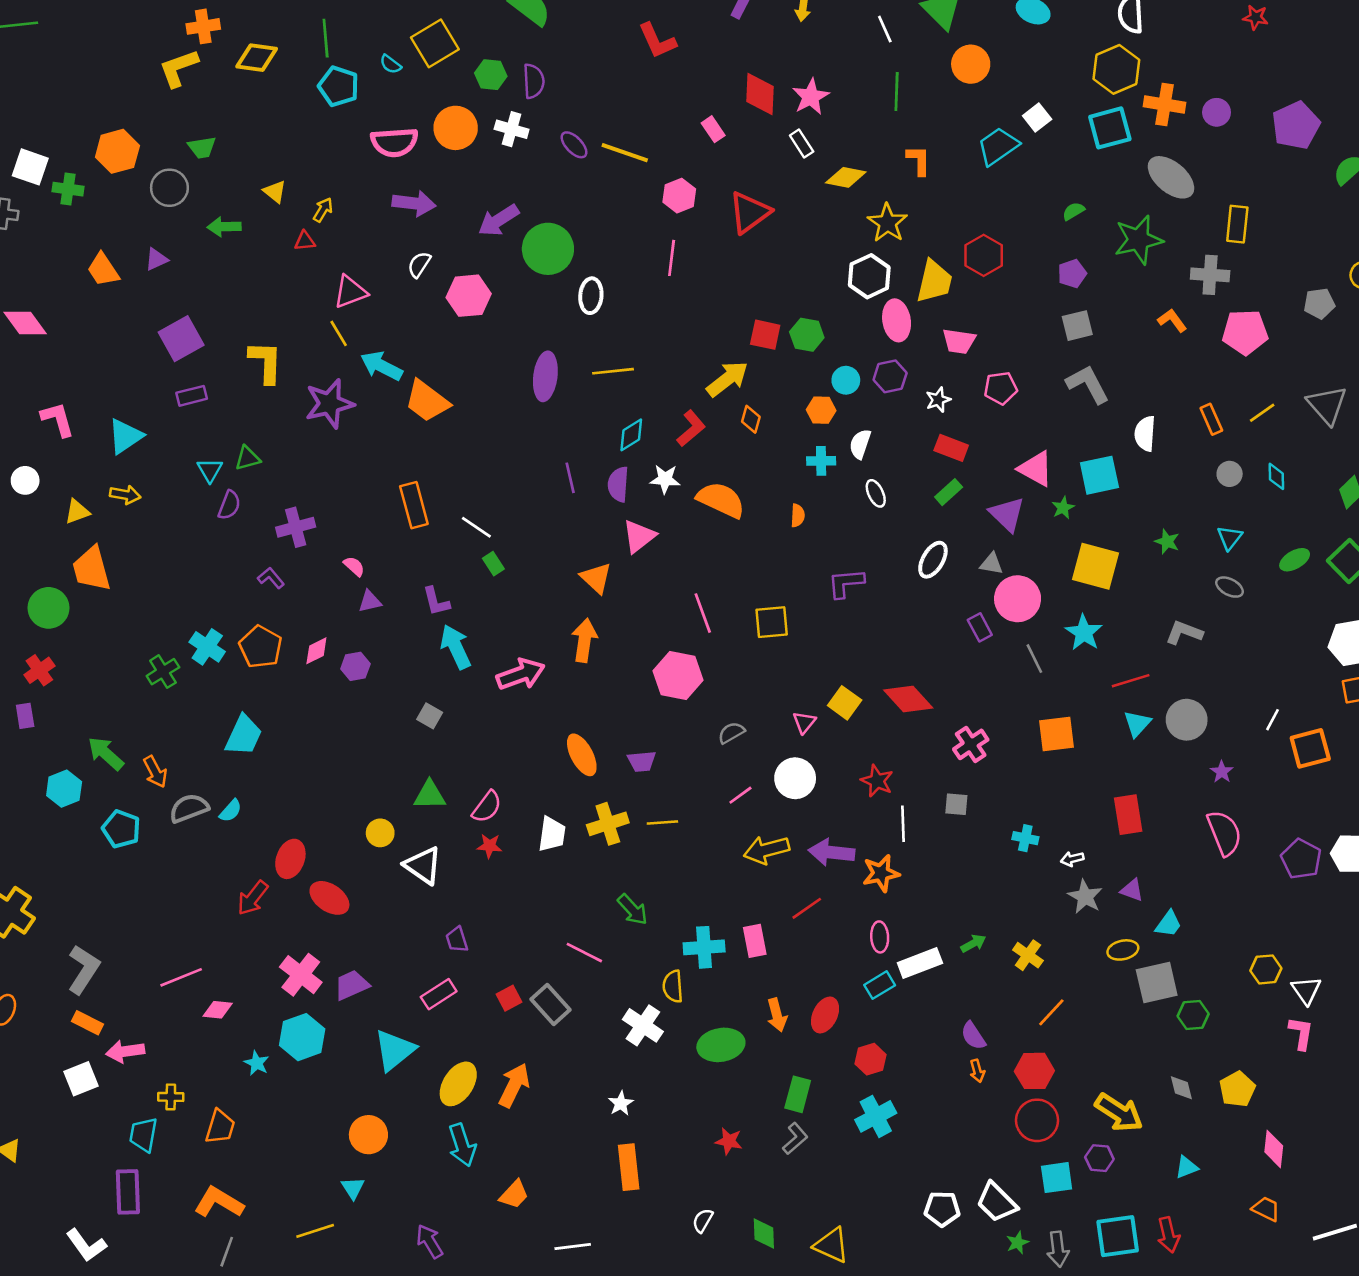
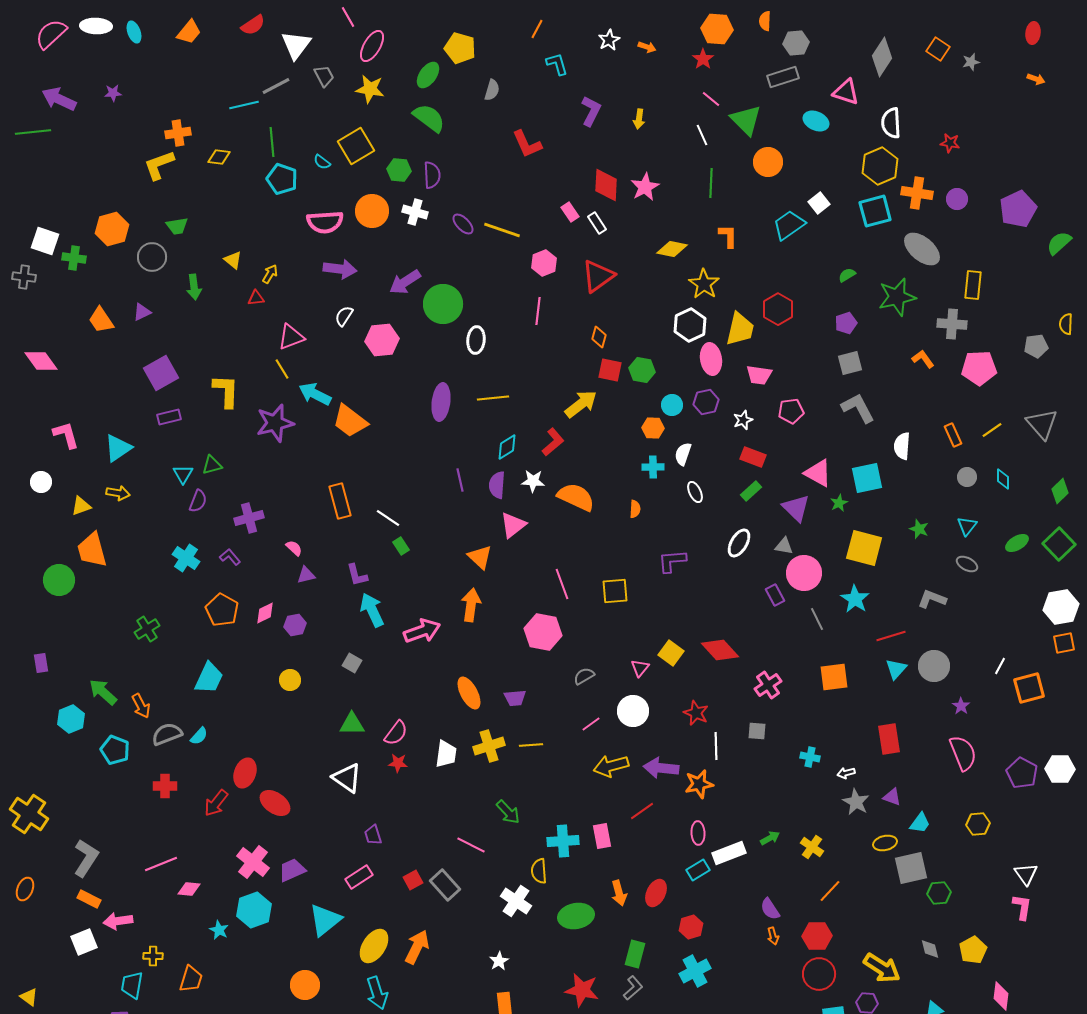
red star: (1256, 17) -> (950, 143), moved
yellow diamond: (257, 58) -> (219, 157), size x0.7
white rectangle: (802, 144) -> (597, 223), moved
green arrow: (224, 227) -> (194, 287), turned -95
orange diamond: (751, 419) -> (599, 337), moved
cyan cross: (207, 647) -> (186, 558), moved
red cross: (39, 670) -> (165, 786), moved, turned 35
yellow circle: (380, 833) -> (290, 680), moved
yellow hexagon: (1266, 969) -> (978, 824), moved
red star: (729, 1141) -> (582, 990), size x1.6

